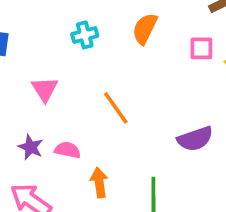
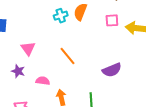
cyan cross: (85, 35) -> (61, 16), moved
purple star: (31, 147) -> (18, 71), moved

